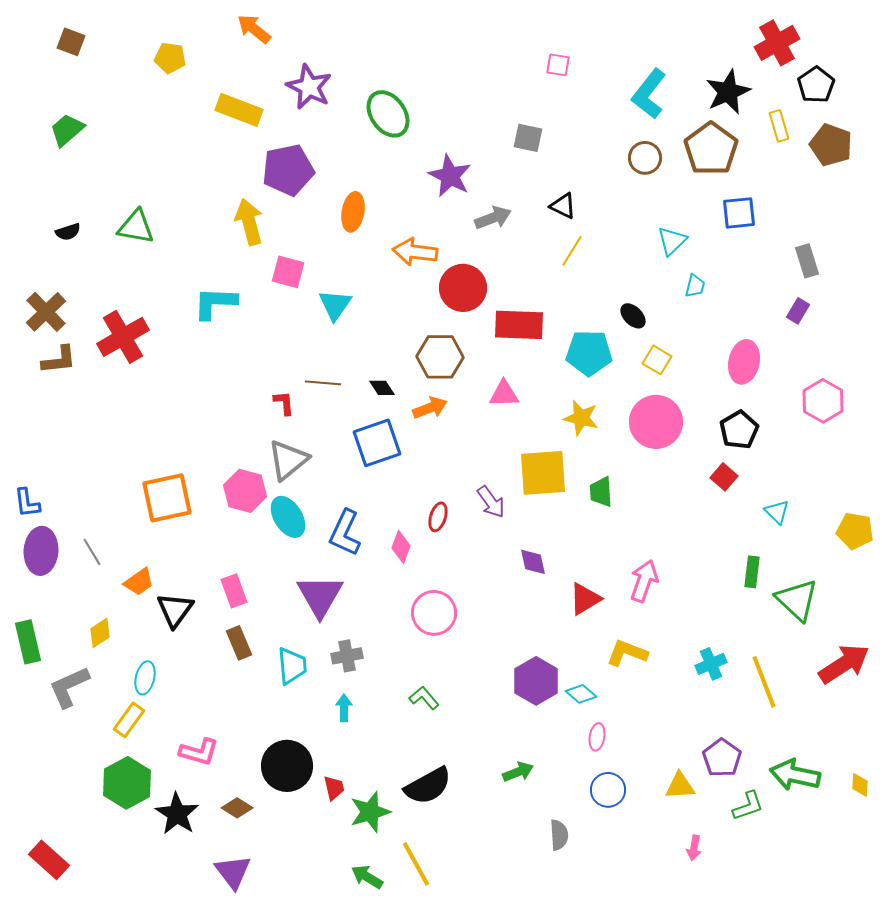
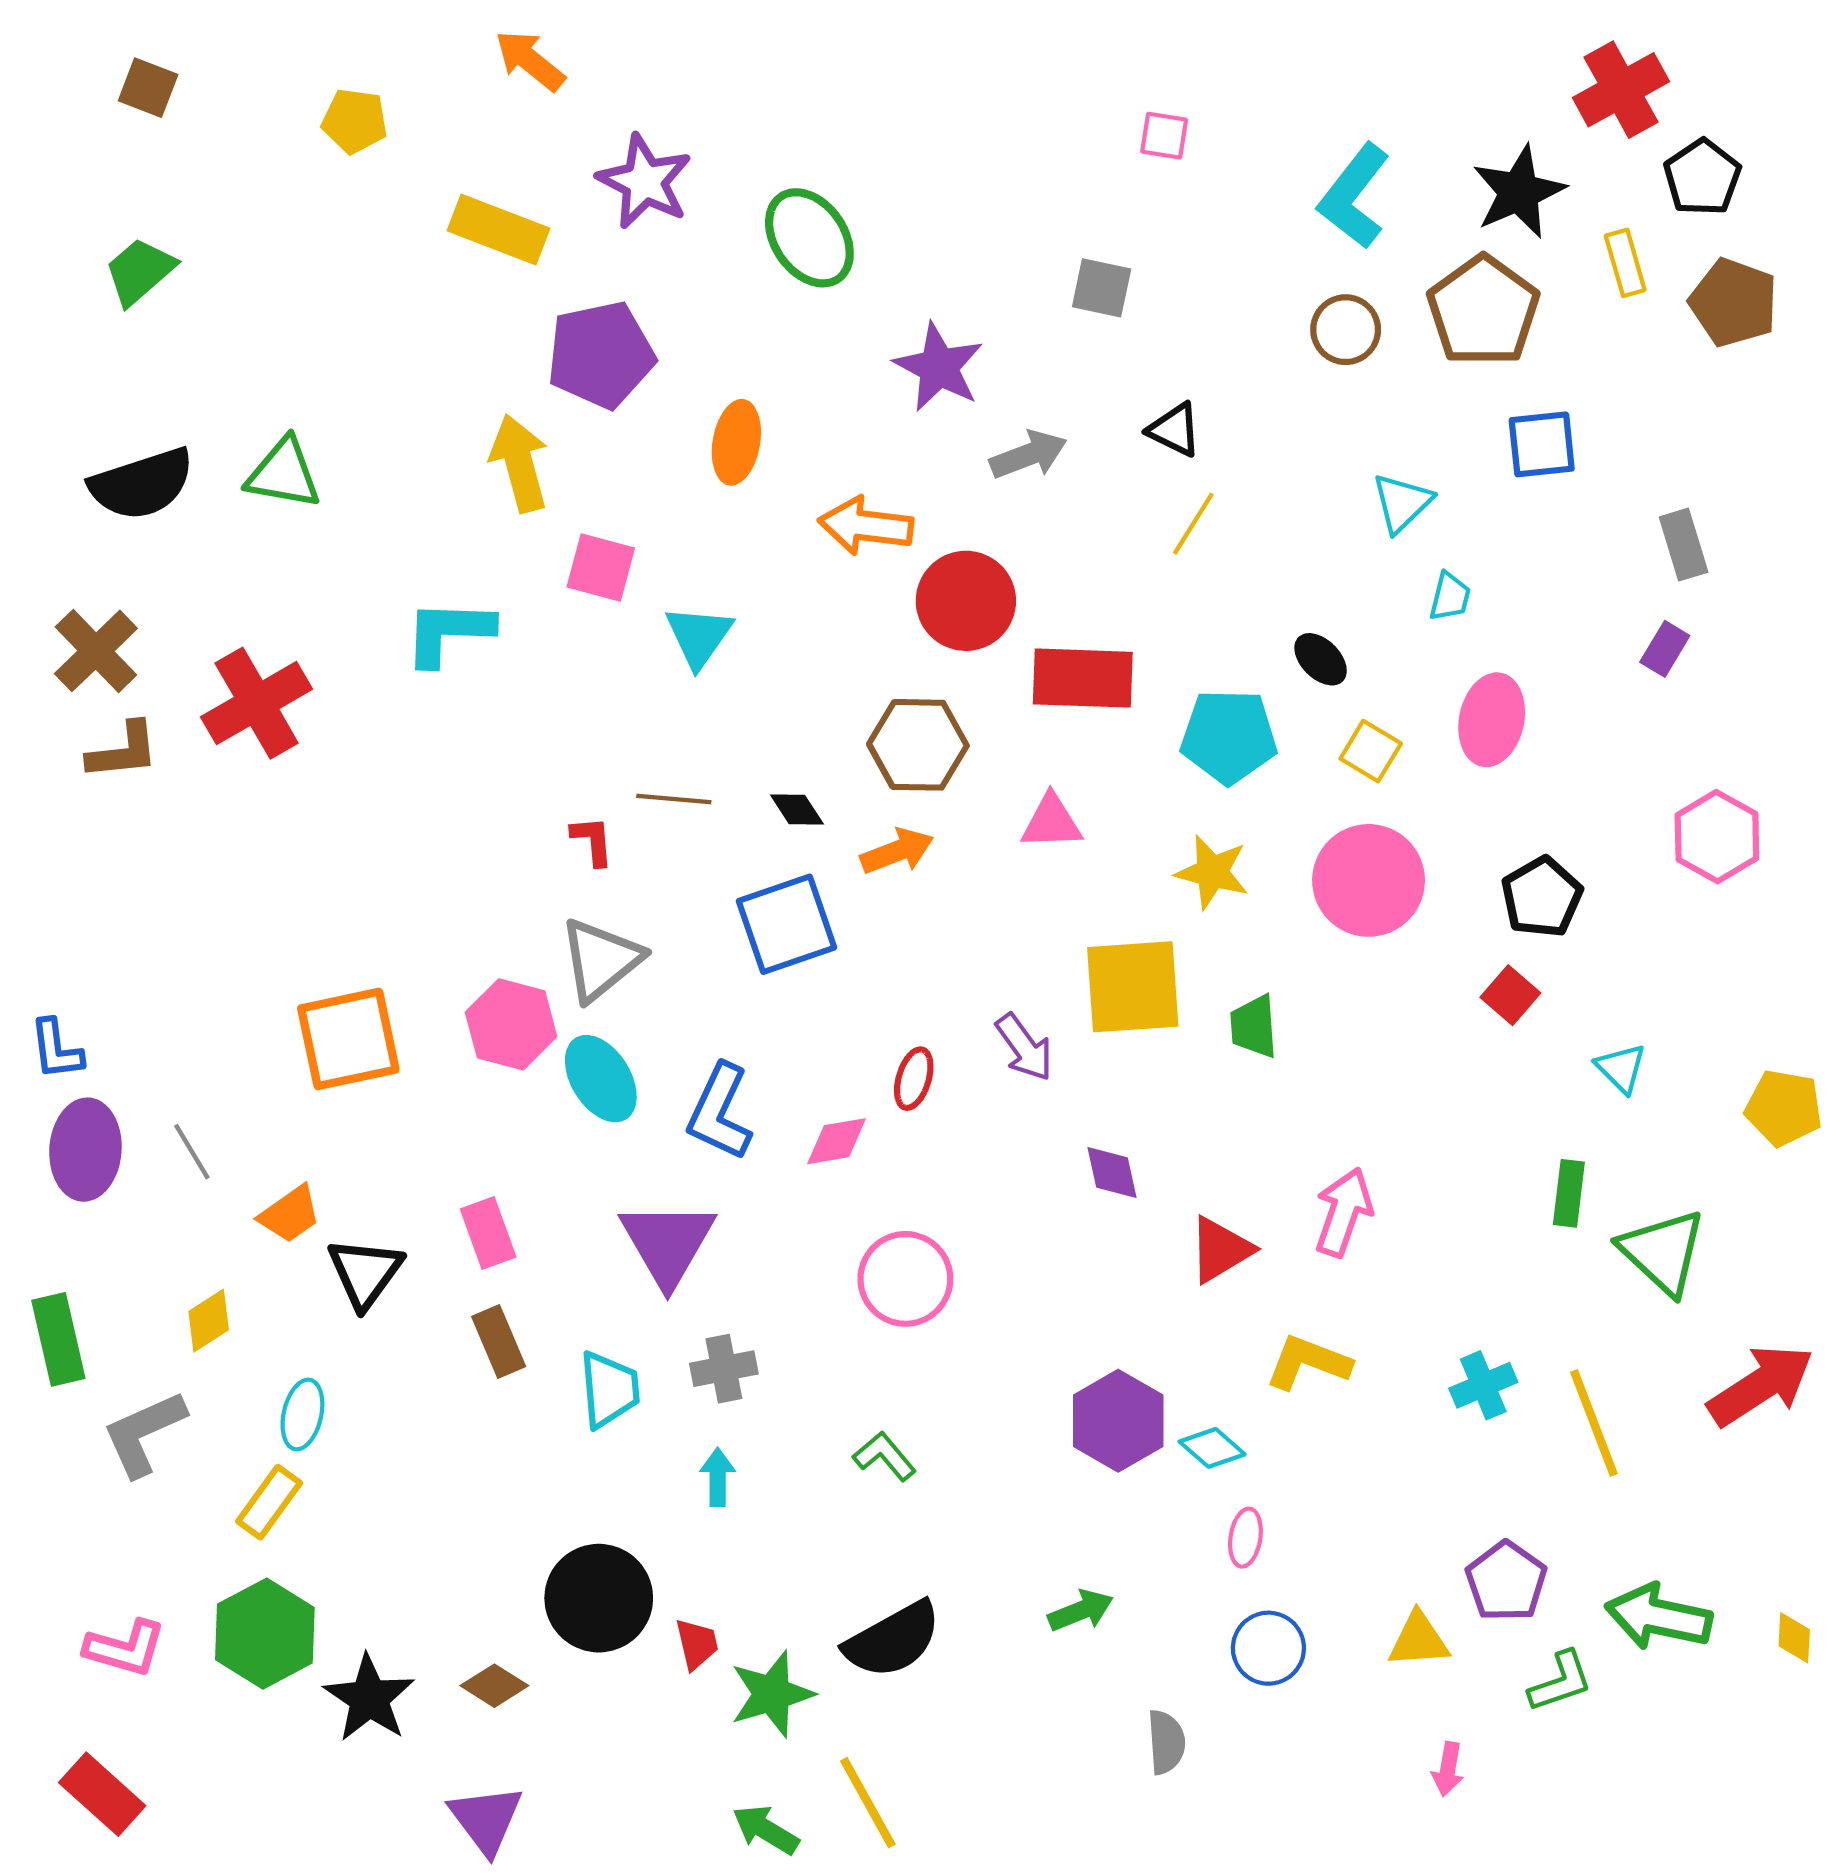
black semicircle: (68, 232) -> (142, 484), size x2.0
pink ellipse: (744, 362) -> (1492, 720), moved
pink diamond: (401, 547) -> (837, 1141), turned 60
pink L-shape: (199, 752) -> (125, 1648), moved

